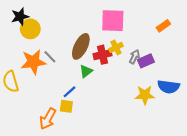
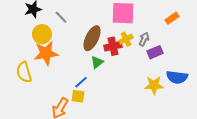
yellow circle: (30, 29) -> (42, 34), moved
gray line: (50, 57) -> (61, 17), moved
gray arrow: (135, 57) -> (144, 39), moved

